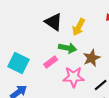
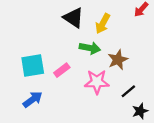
pink rectangle: (51, 62) -> (62, 70), moved
cyan square: (19, 63) -> (33, 66), turned -35

